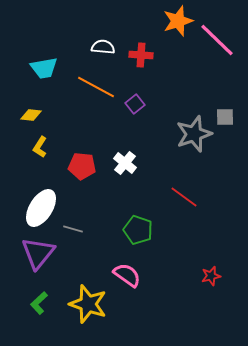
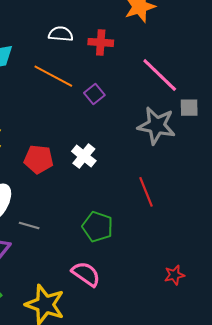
pink line: (217, 40) -> (160, 75), moved
gray star: (194, 134) -> (156, 126), turned 30
red line: (184, 197) -> (146, 192), turned 32

